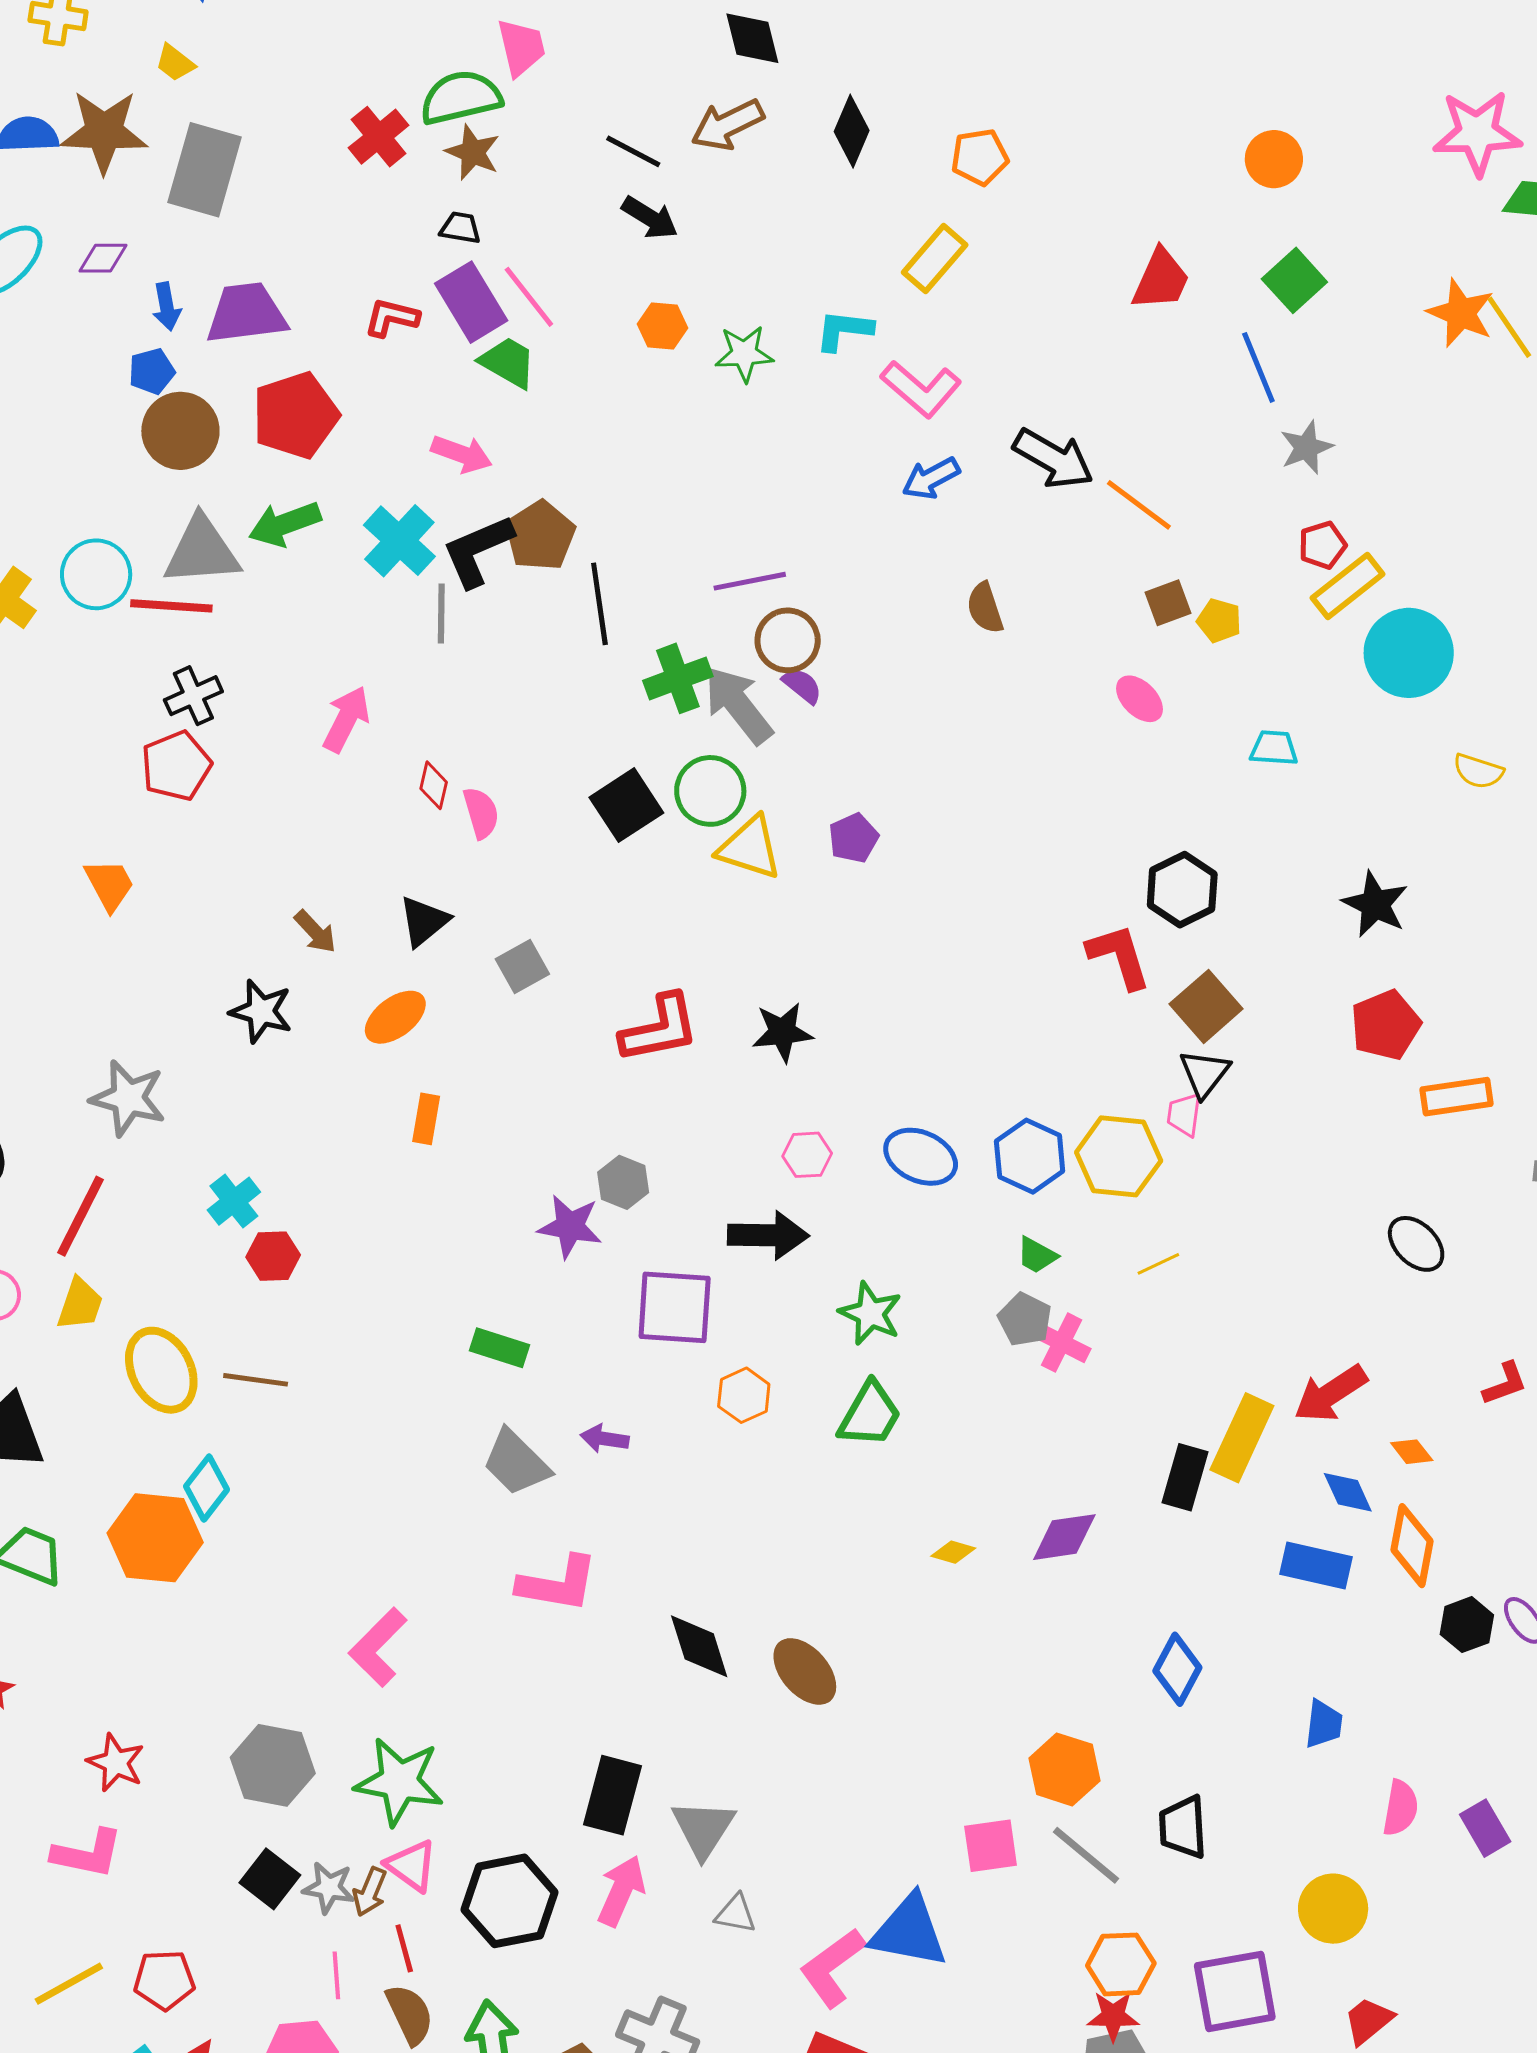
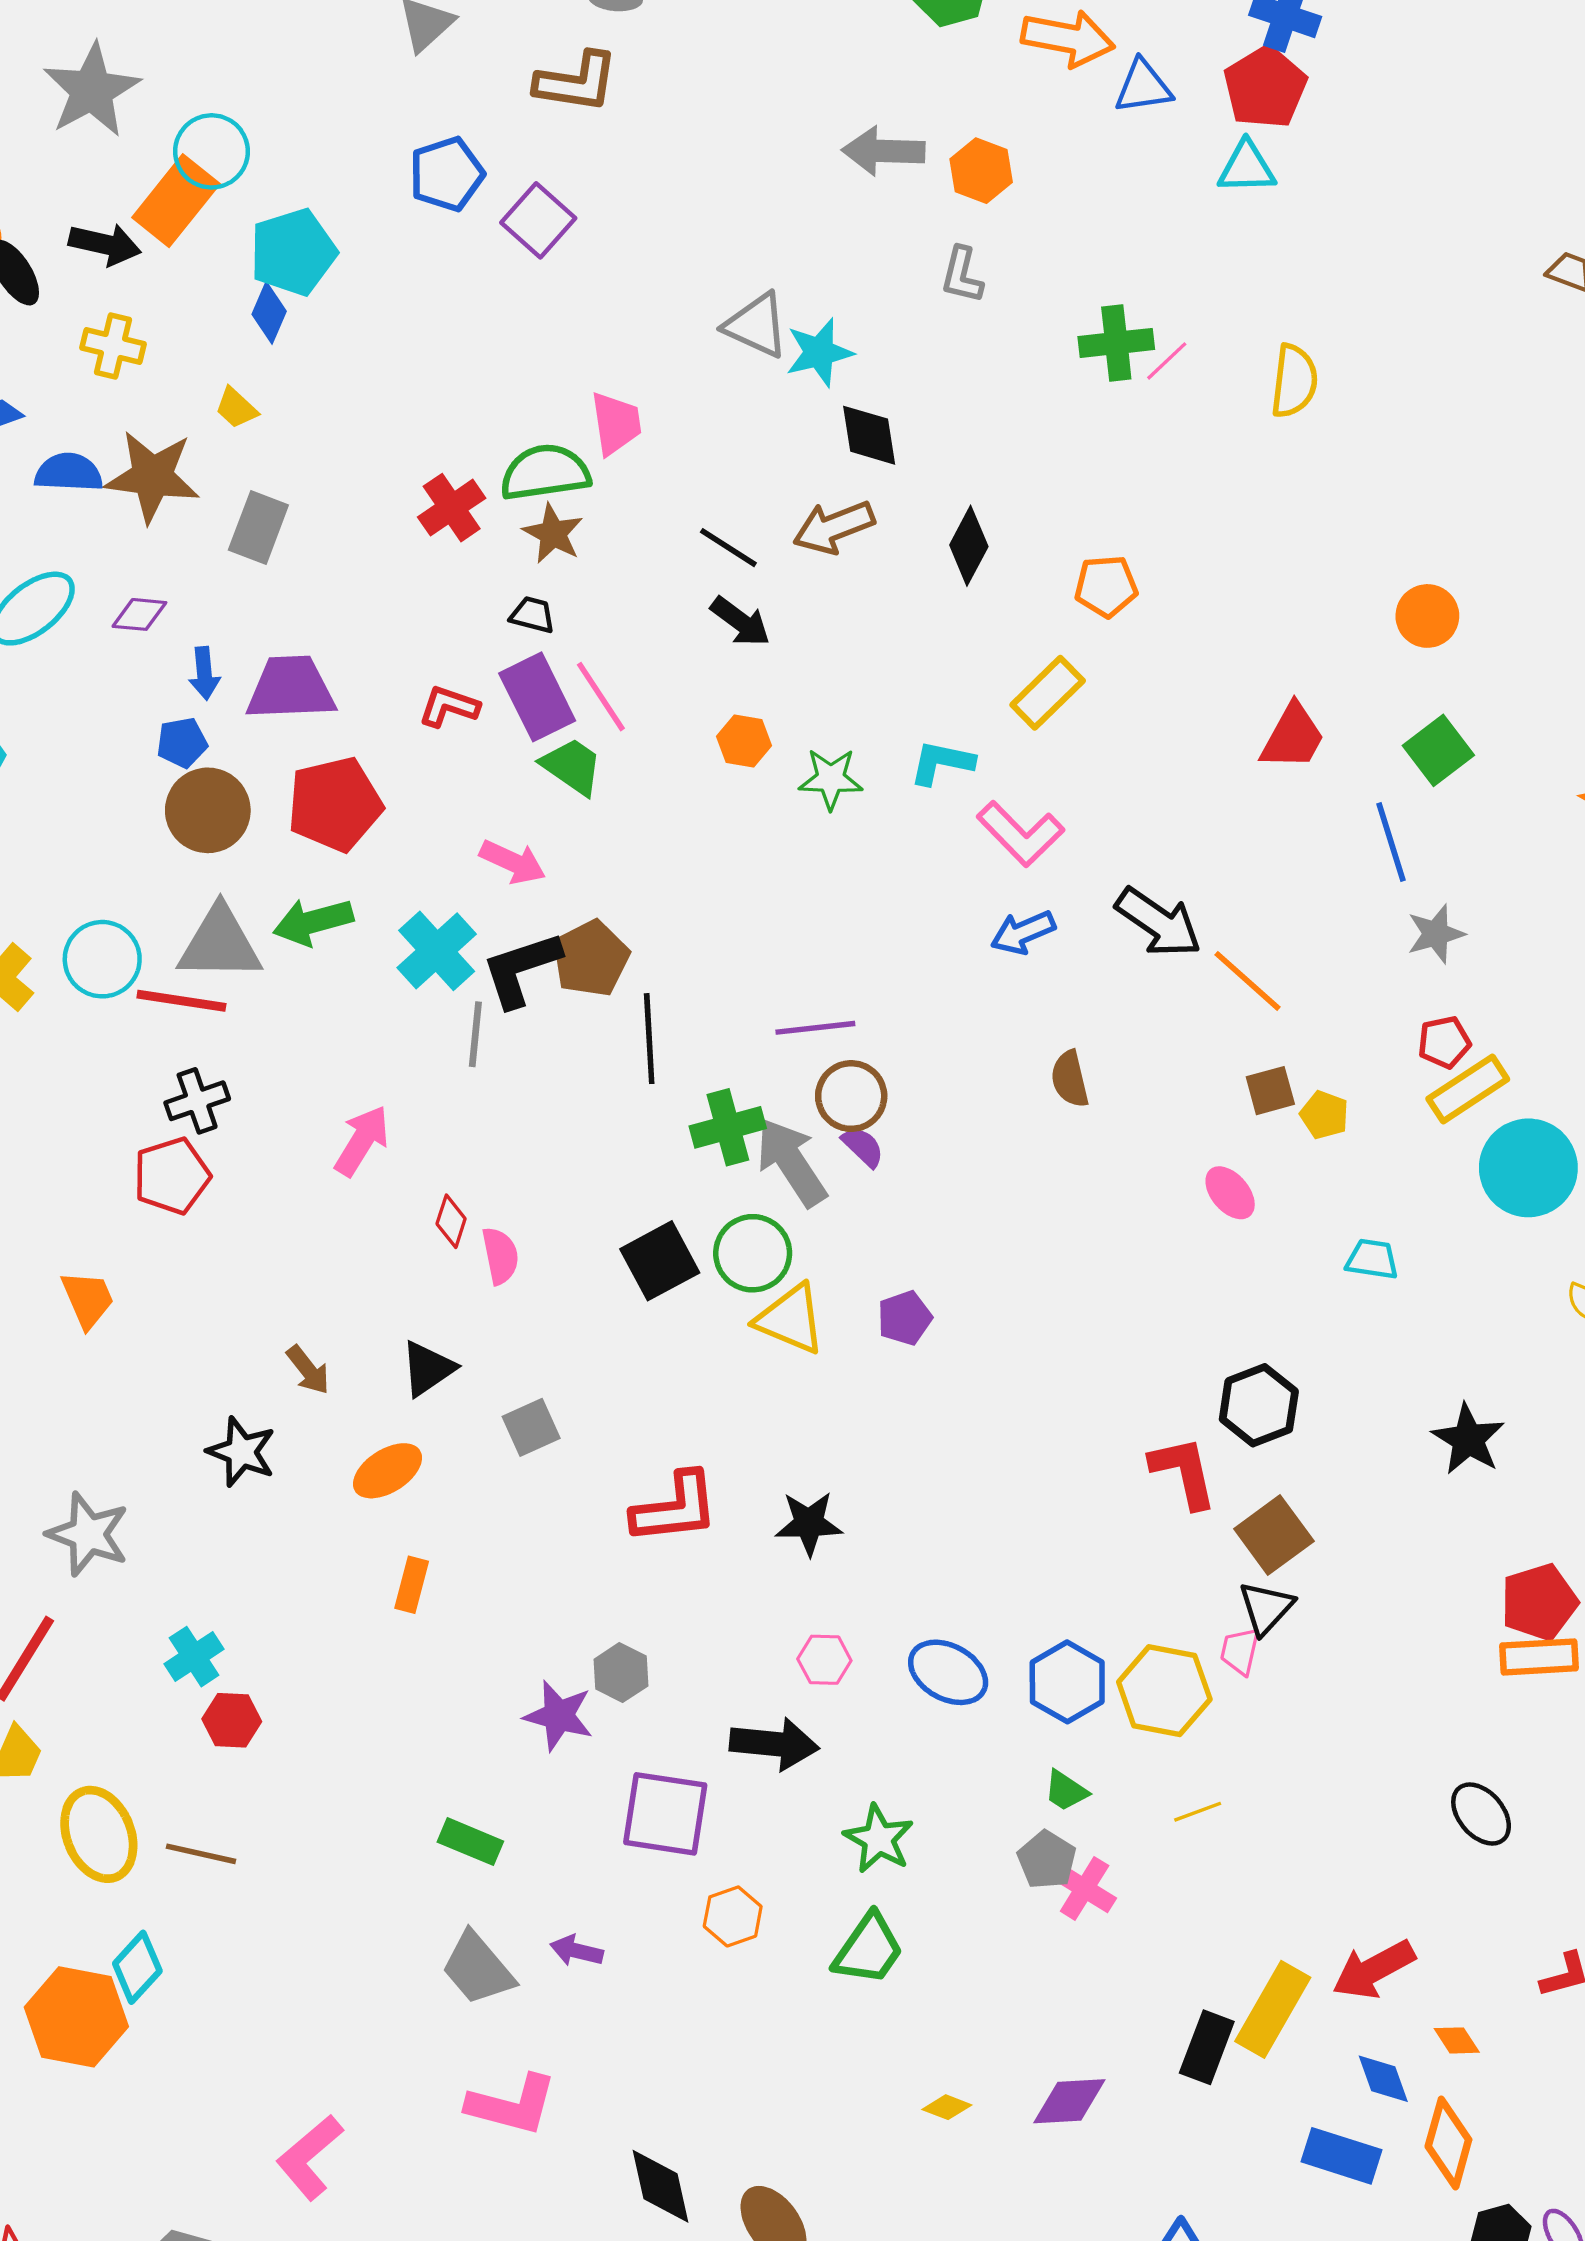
gray rectangle: (204, 170) -> (258, 527), size x0.7
red pentagon: (1386, 1025) -> (1539, 1602), moved

